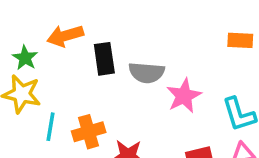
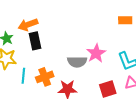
black rectangle: (104, 59) -> (35, 41), moved
gray semicircle: (147, 73) -> (77, 62), moved

